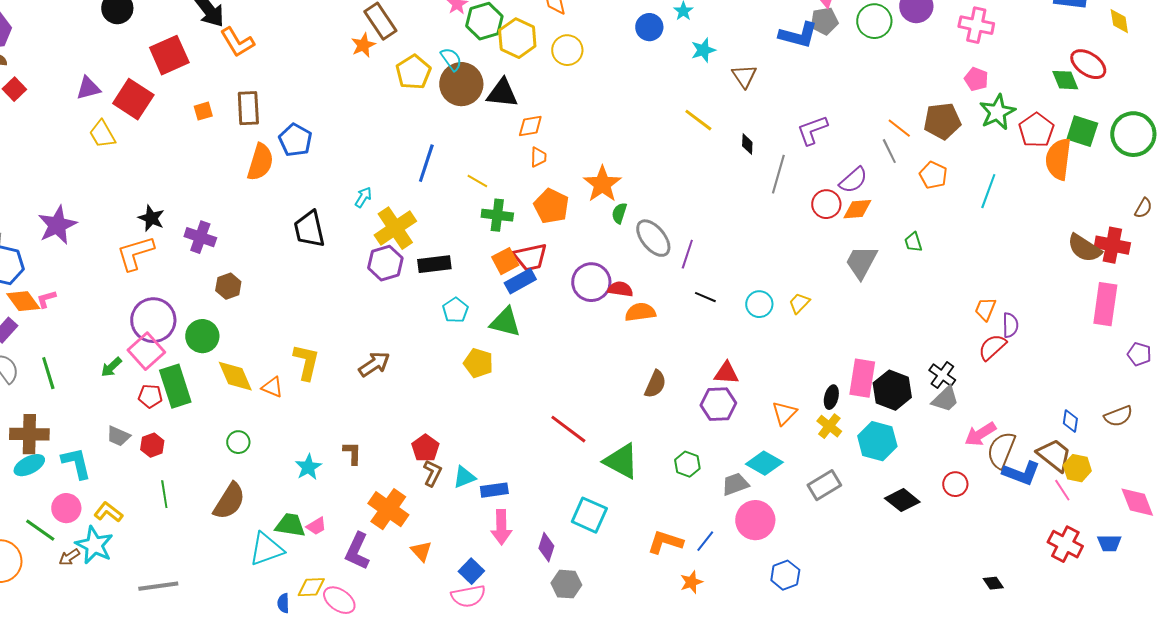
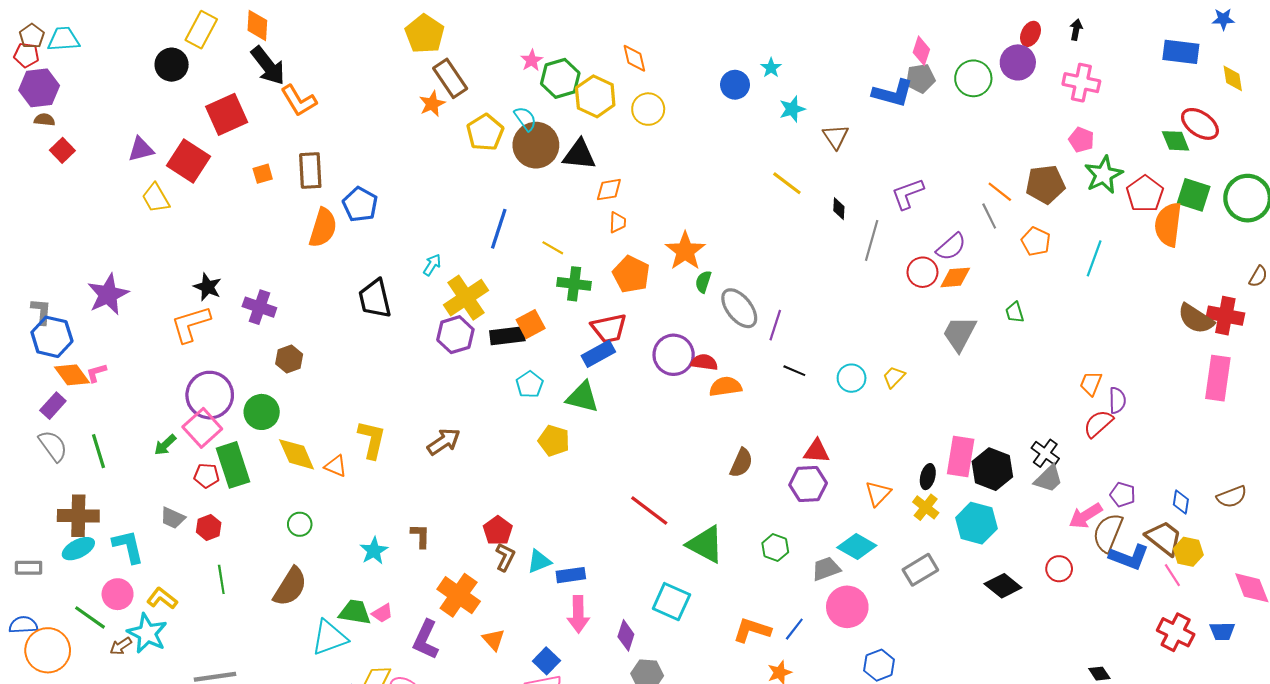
orange square: (505, 261) -> (531, 324), moved
purple pentagon: (1139, 354) -> (1123, 495), moved

